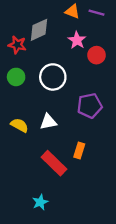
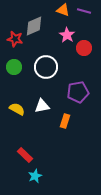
orange rectangle: (79, 150) -> (65, 121), moved
red rectangle: (54, 163) -> (25, 155), moved, size x0.7

